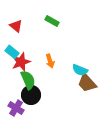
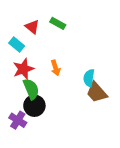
red triangle: (16, 26) -> (32, 27), moved
cyan rectangle: (12, 52) -> (17, 44), moved
cyan semicircle: (80, 70) -> (89, 78), turned 77

